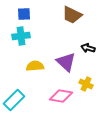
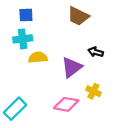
purple triangle: (66, 62) -> (72, 67), turned 40
yellow semicircle: (35, 66) -> (38, 57), moved

